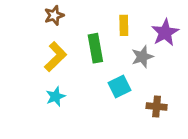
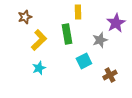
brown star: (54, 15) -> (25, 17), moved
yellow rectangle: (124, 25) -> (78, 12), moved
brown cross: (157, 107) -> (110, 75), turned -32

